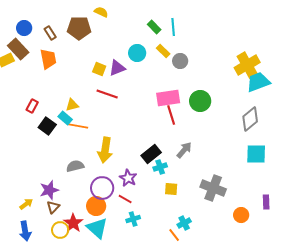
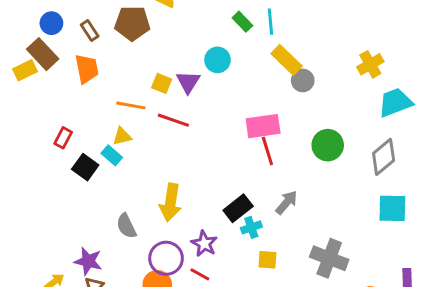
yellow rectangle: (163, 51) -> (287, 60), moved, size x1.5
gray circle: (180, 61) -> (303, 80), moved
yellow cross: (247, 65) -> (370, 64), moved, size x0.7
purple triangle: (117, 68) -> (188, 82), turned -36
green circle: (200, 101) -> (328, 145), moved
orange line: (78, 126) -> (131, 105), moved
gray semicircle: (75, 166) -> (126, 226), turned -102
purple star: (49, 190) -> (88, 261), turned 30

